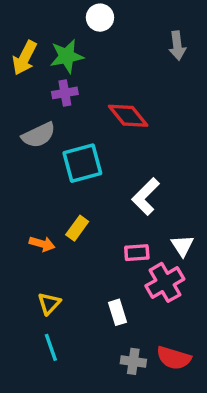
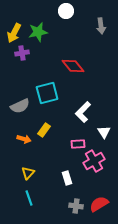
white circle: (100, 18) -> (66, 11), moved
purple cross: (65, 93) -> (22, 53), moved
gray semicircle: (39, 135) -> (20, 106), moved
white triangle: (182, 246) -> (104, 132), moved
red semicircle: (174, 358) -> (99, 204), turned 132

